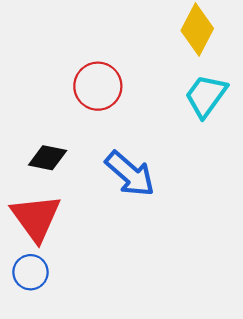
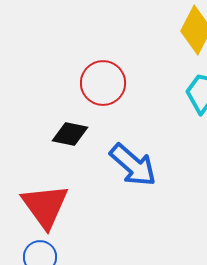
black diamond: (48, 158) -> (70, 134), moved

